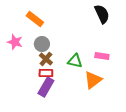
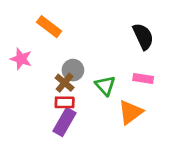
black semicircle: (102, 14) -> (143, 36), moved
gray circle: (42, 44) -> (73, 70), moved
green triangle: (75, 61) -> (105, 86), turned 35

